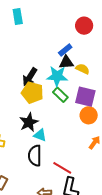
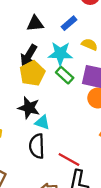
black triangle: (66, 62) -> (35, 24), moved
yellow pentagon: (32, 93) -> (32, 73), turned 30
black star: (29, 122) -> (29, 108), turned -30

